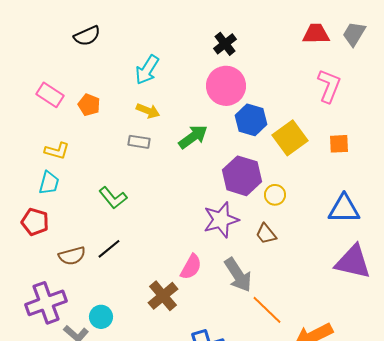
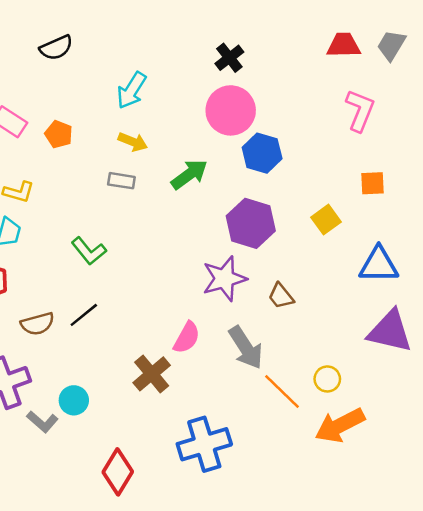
yellow square: (290, 138) -> (326, 220), moved, size x0.7
yellow circle: (275, 195) -> (327, 379), moved

